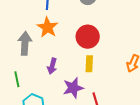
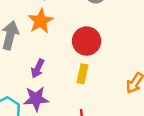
purple star: (73, 88) -> (36, 99), moved

